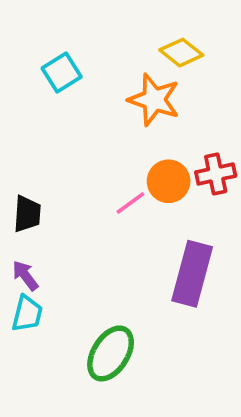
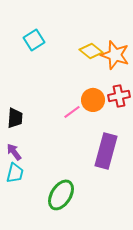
yellow diamond: (181, 53) -> (91, 51), moved
orange star: (154, 100) -> (115, 55), moved

